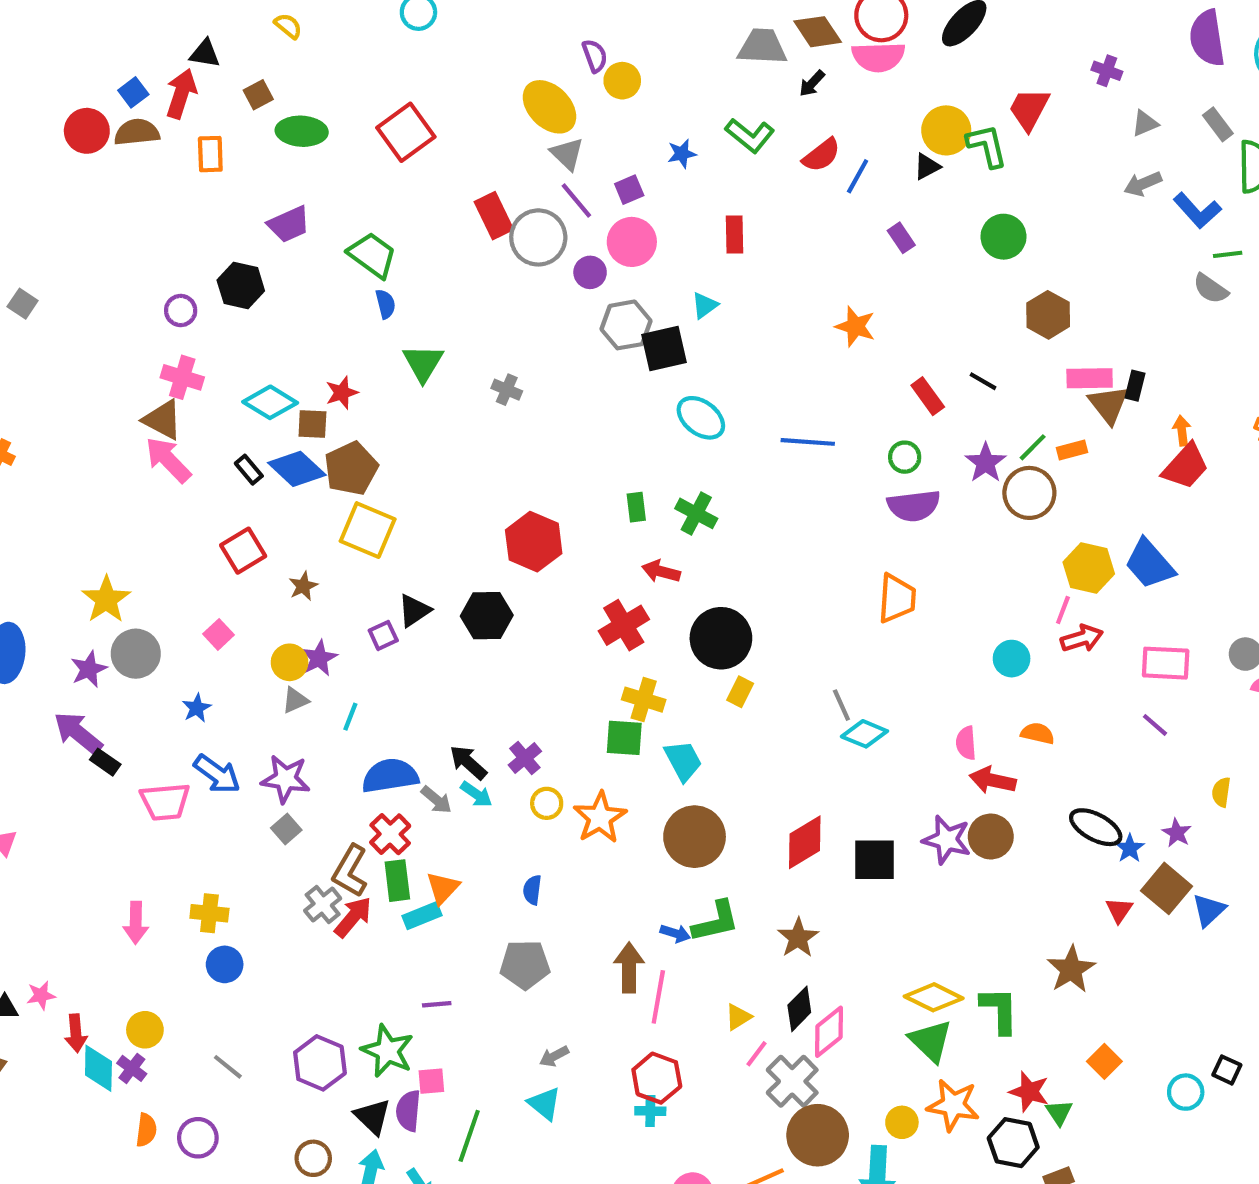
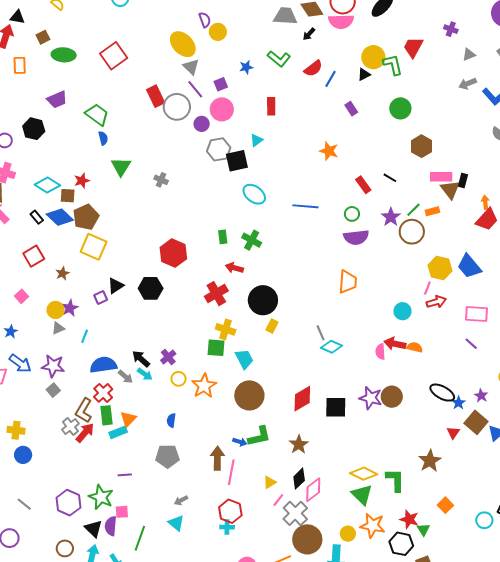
red arrow: (993, 780) -> (395, 344), moved

